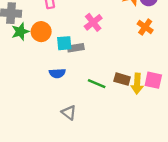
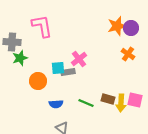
pink cross: (93, 22) -> (79, 59), moved
orange circle: (41, 32) -> (38, 81), moved
blue semicircle: (57, 73) -> (56, 104), moved

